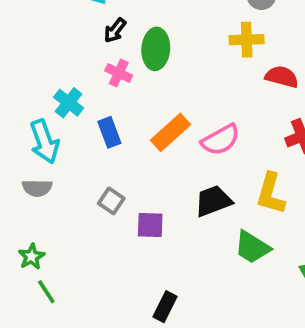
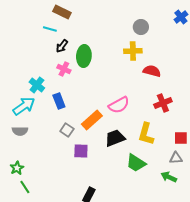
orange rectangle: (171, 132) -> (92, 120), moved
cyan arrow: (45, 142) -> (24, 106), turned -105
gray square: (111, 201) -> (67, 130), moved

